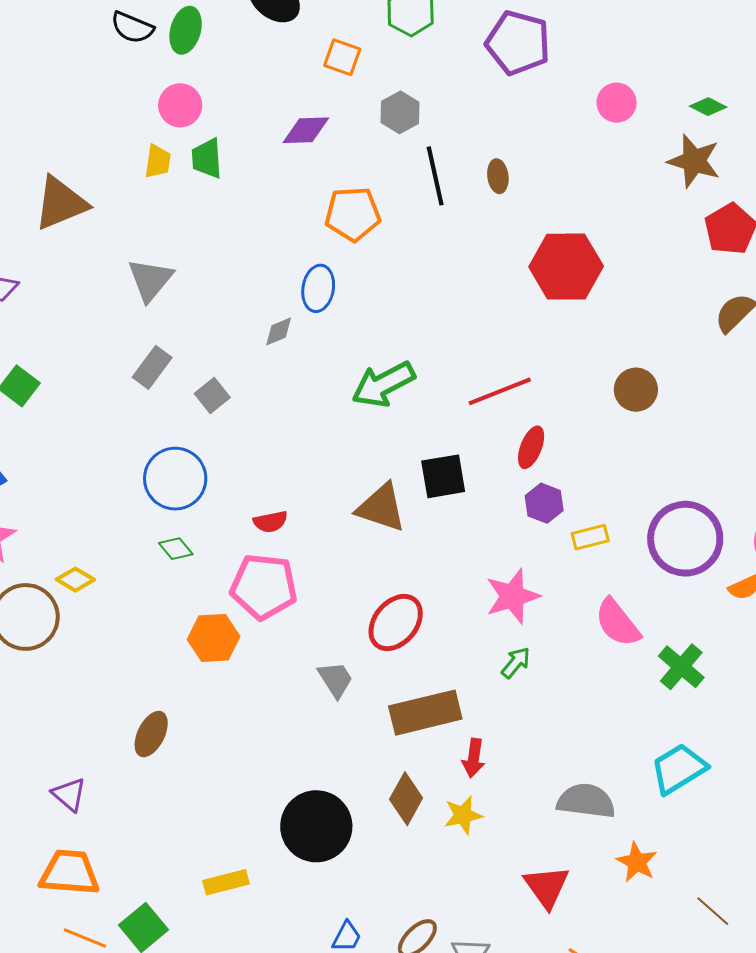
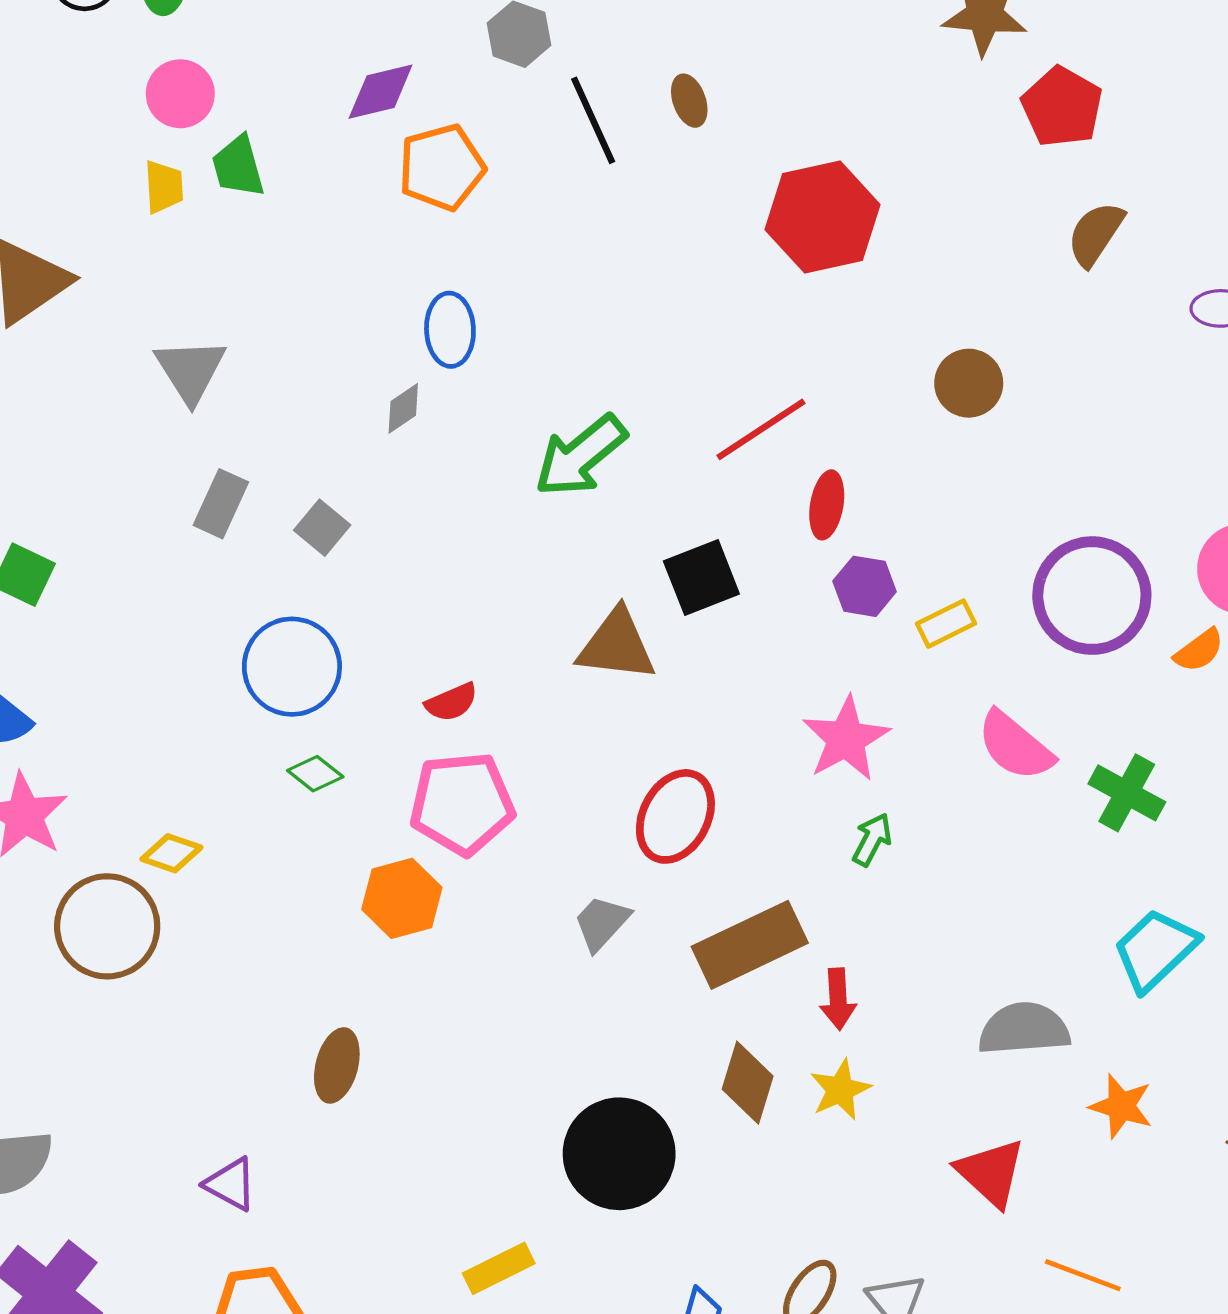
orange pentagon: (353, 214) -> (442, 167), moved
gray trapezoid: (336, 679) -> (602, 923), turned -93

